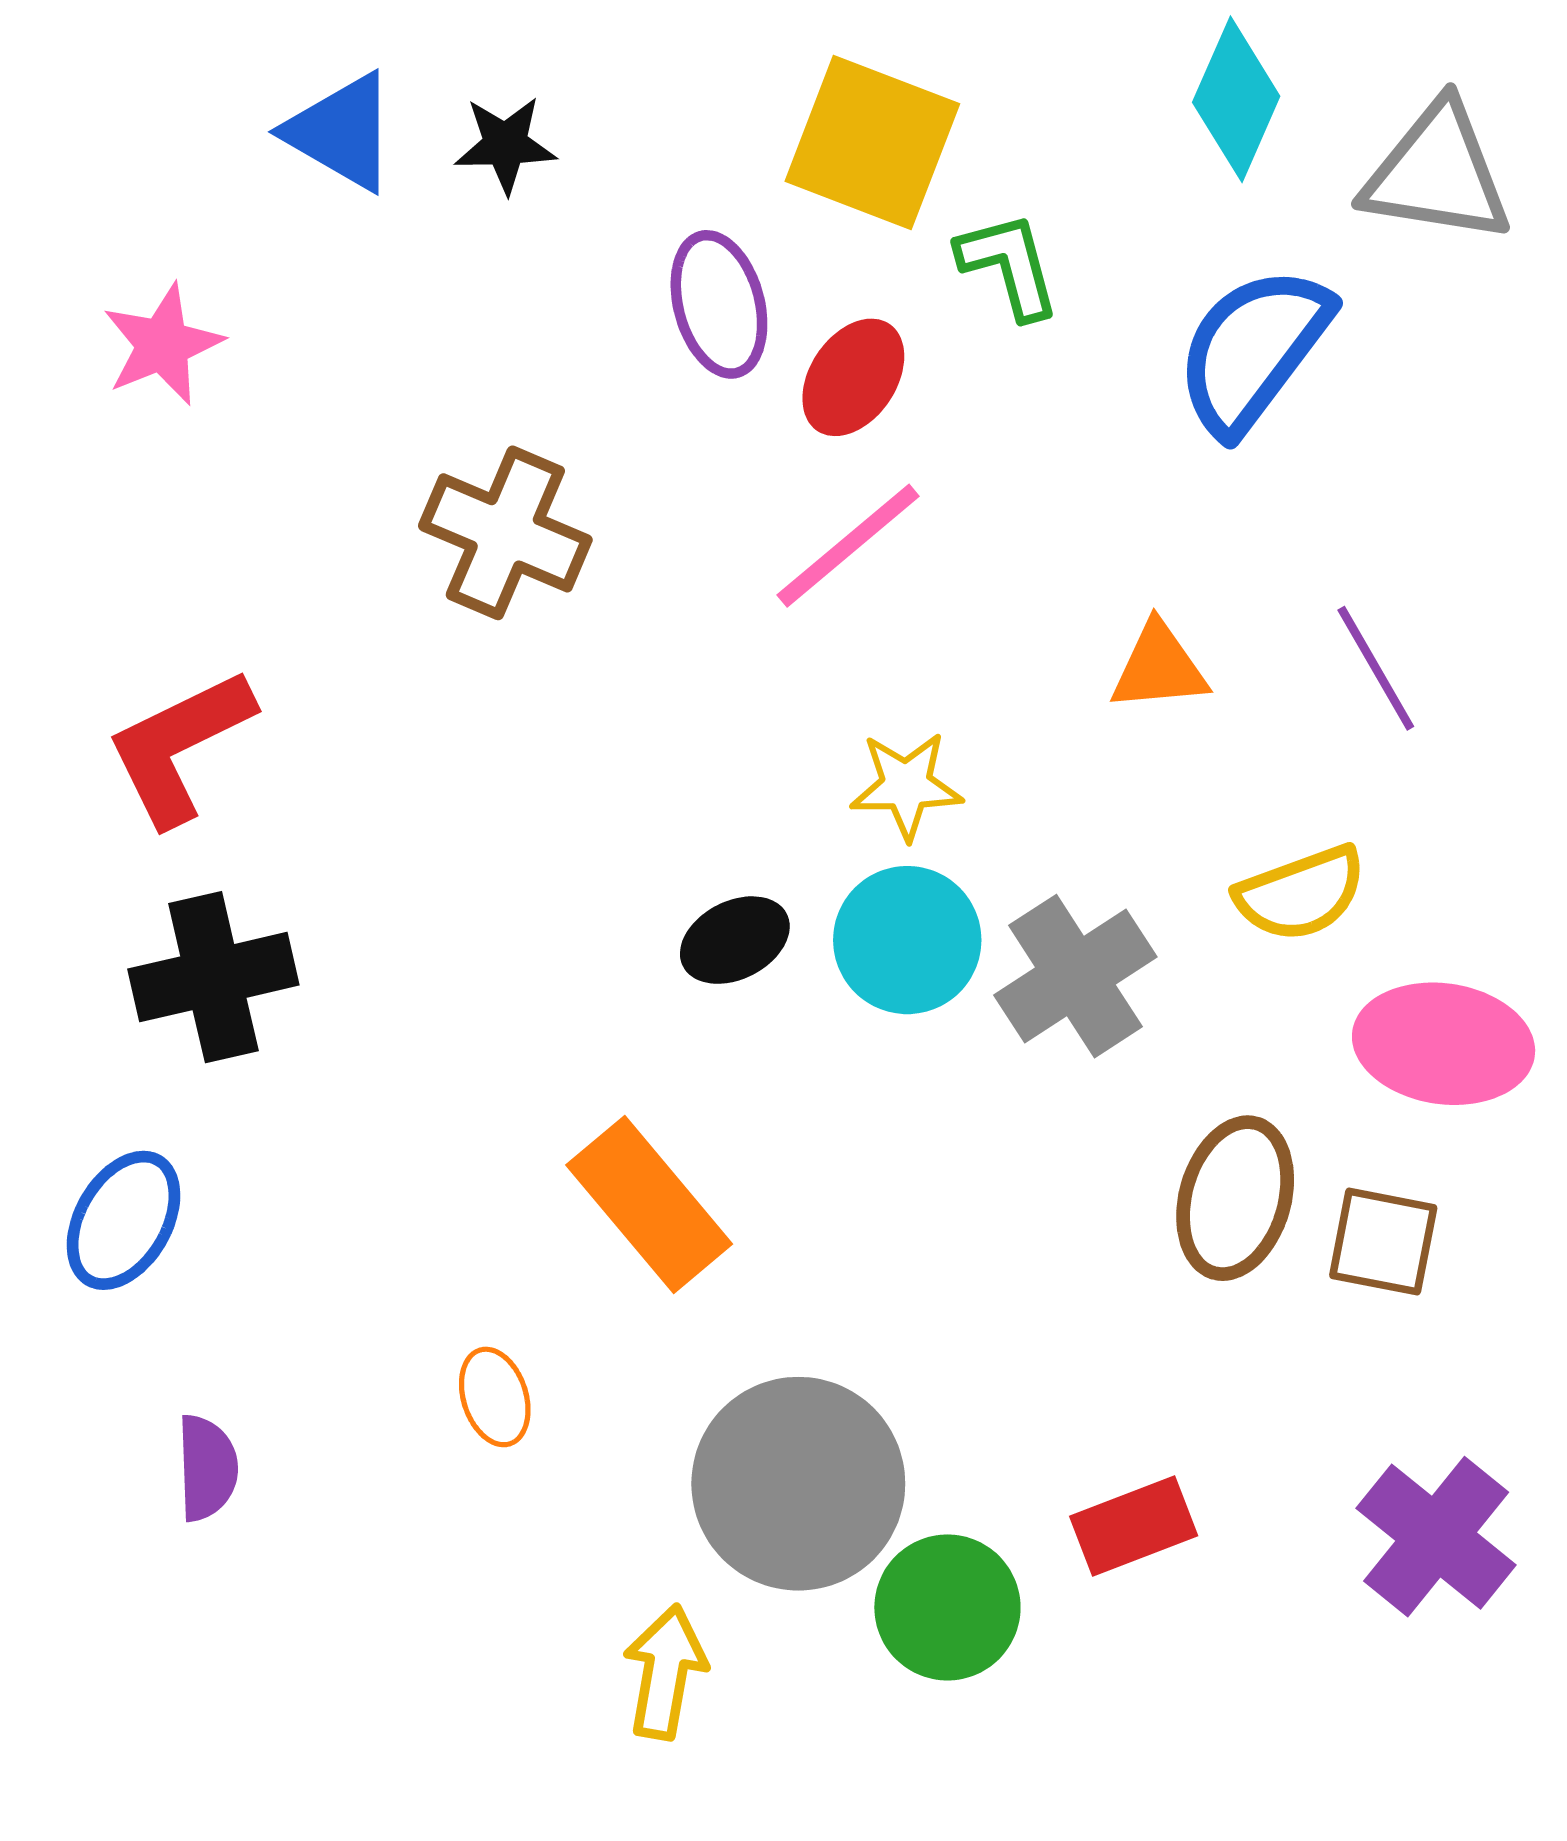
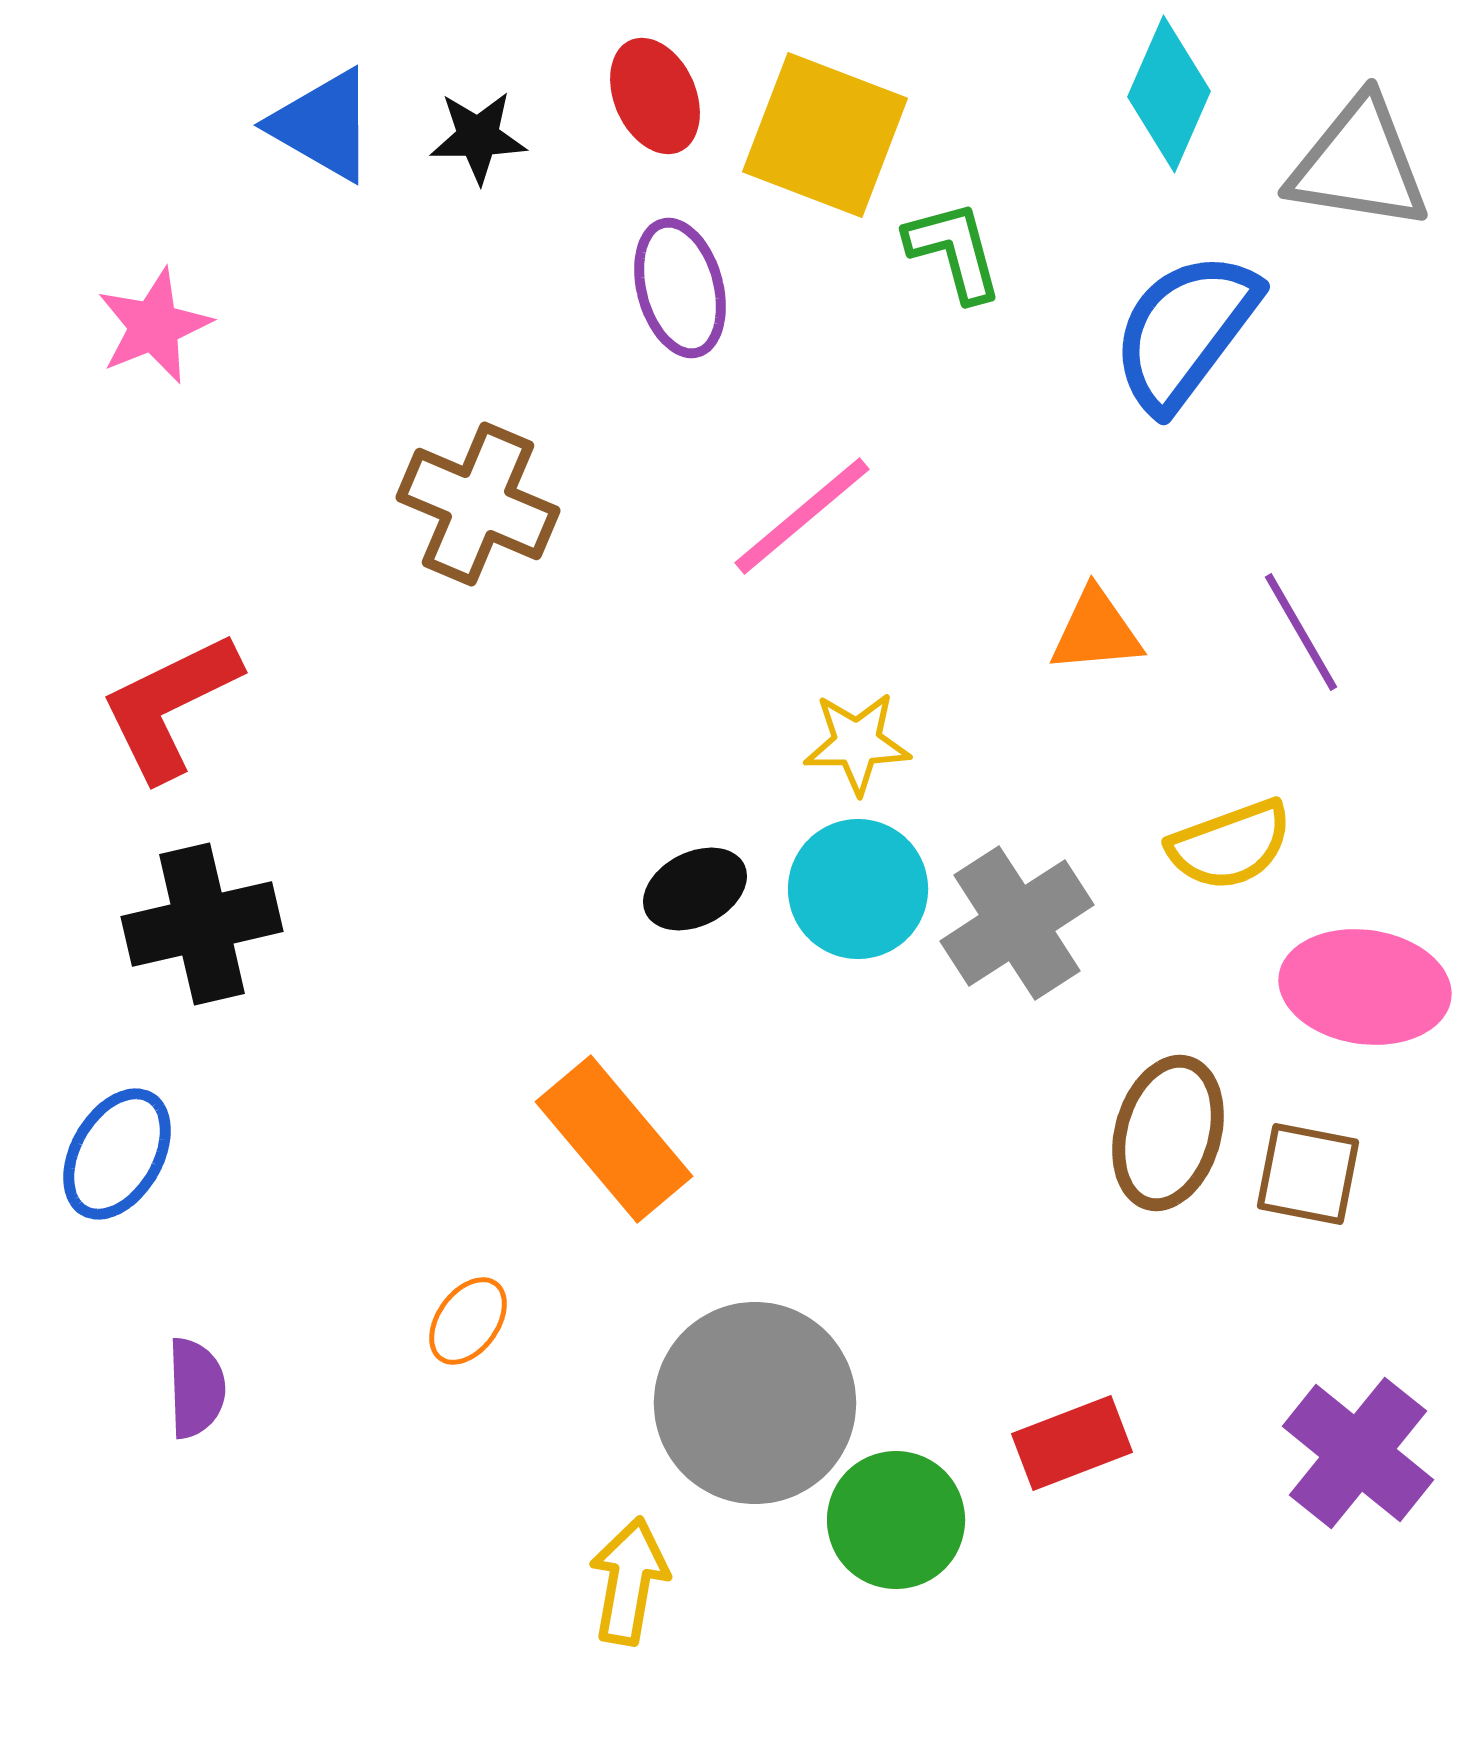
red ellipse: (853, 377) -> (655, 96), moved, turned -58
orange ellipse: (495, 1397) -> (468, 1321), turned 54

